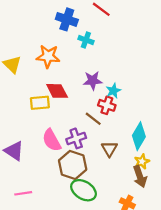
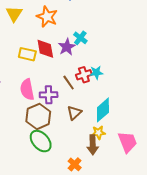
cyan cross: (86, 40) -> (80, 38), moved
purple star: (93, 81) -> (67, 47), moved, turned 30
cyan star: (113, 91) -> (96, 73), moved
red cross: (107, 105) -> (84, 75), turned 35

